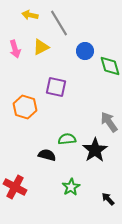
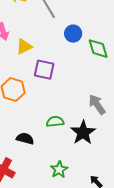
yellow triangle: (41, 47) -> (24, 47), moved
black semicircle: (47, 155) -> (25, 139), moved

